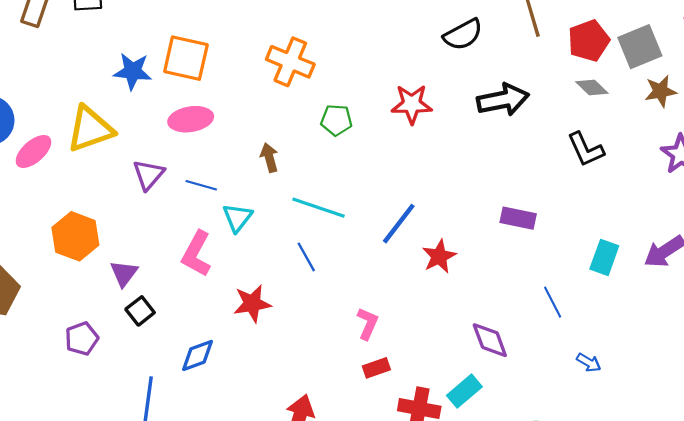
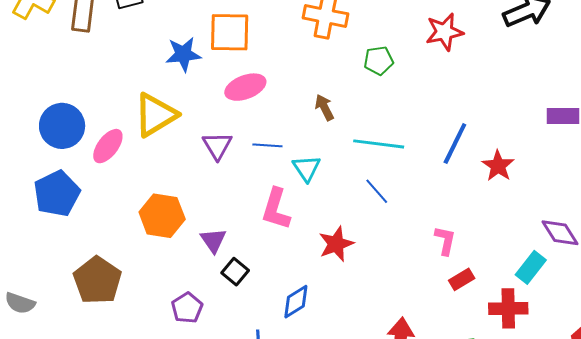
cyan rectangle: (464, 391) -> (531, 267), moved

